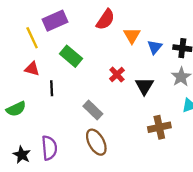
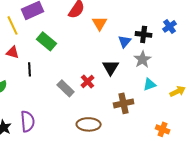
blue triangle: (155, 47) -> (125, 41), moved
red cross: (117, 75) -> (88, 81), moved
brown ellipse: (96, 142) -> (89, 124), moved, turned -60

